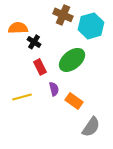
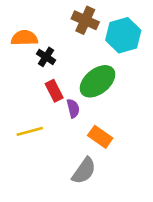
purple semicircle: (54, 89) -> (73, 108), moved
gray semicircle: (91, 127) -> (84, 171), moved

